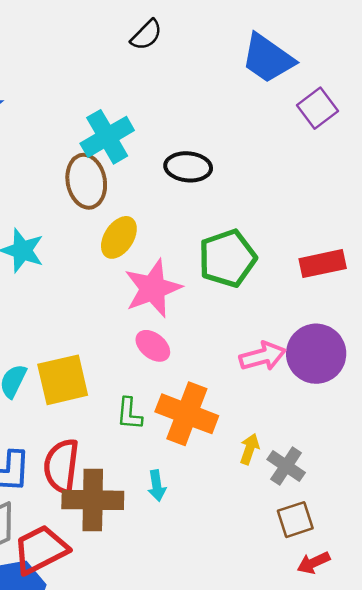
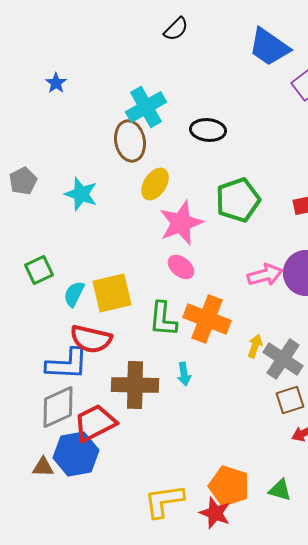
green L-shape: (129, 414) -> (163, 319), size x1.4
red semicircle: (61, 466) -> (91, 339), moved, turned -84
gray cross: (286, 466) -> (283, 359), size x1.4

